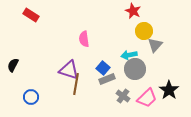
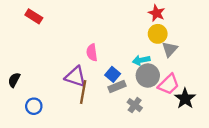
red star: (133, 11) -> (157, 13), moved
pink semicircle: (84, 39) -> (92, 52), moved
black semicircle: (13, 65) -> (14, 80), moved
pink trapezoid: (147, 98) -> (169, 84), moved

